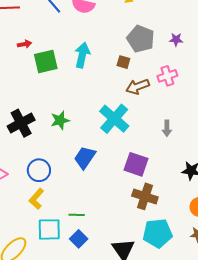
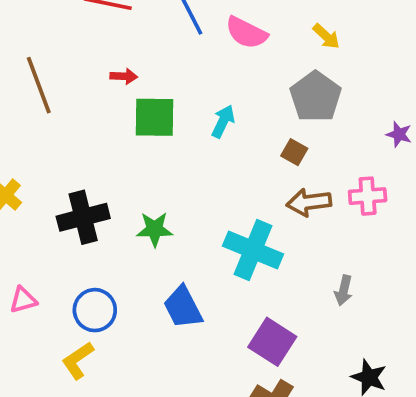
gray pentagon: (141, 39) -> (316, 97), moved
cyan arrow: (82, 55) -> (223, 121), size x0.7
cyan cross: (114, 119) -> (253, 250), turned -32
blue trapezoid: (85, 158) -> (183, 307), turned -75

